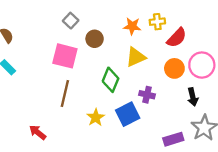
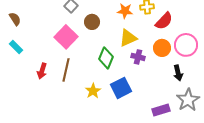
pink square: (65, 56) -> (66, 37), turned 30
purple cross: (147, 95) -> (138, 57), moved
red arrow: (38, 132) -> (42, 71), moved, turned -112

